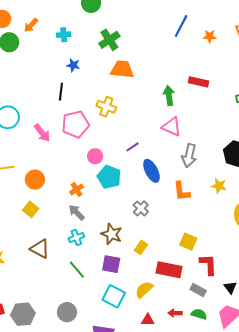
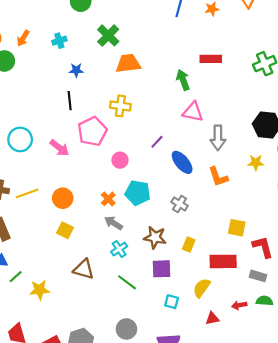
cyan pentagon: (109, 177) -> (138, 193), moved
cyan square: (114, 296) -> (172, 302), size x0.6

